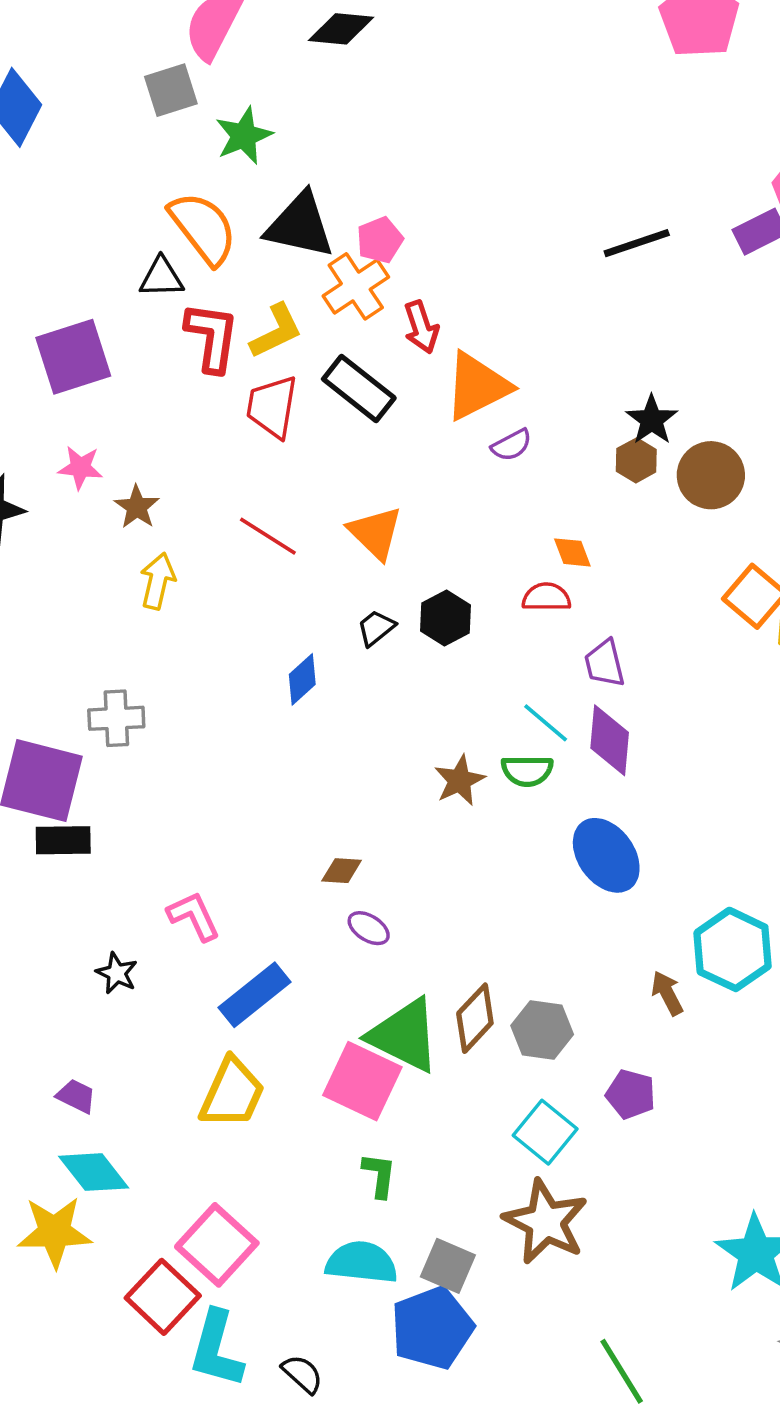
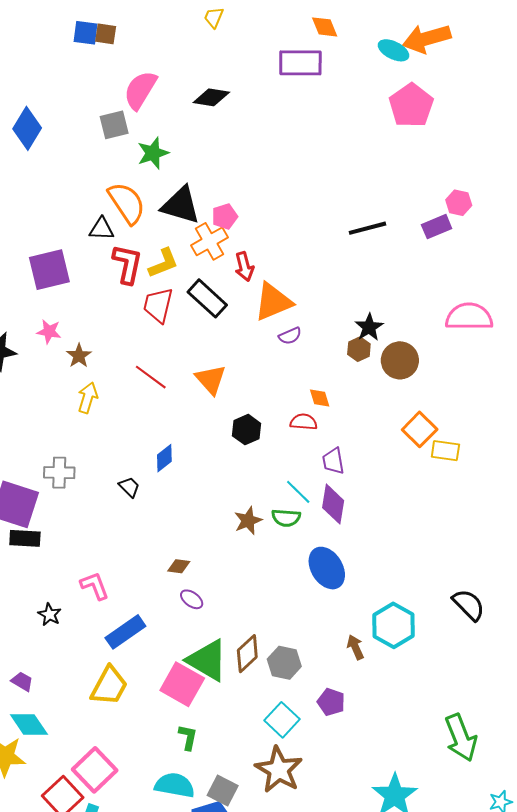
black trapezoid: (376, 628) -> (129, 487), moved, turned 80

